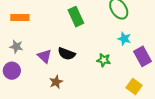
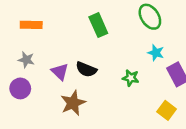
brown star: (56, 82) -> (73, 103), size x1.5

